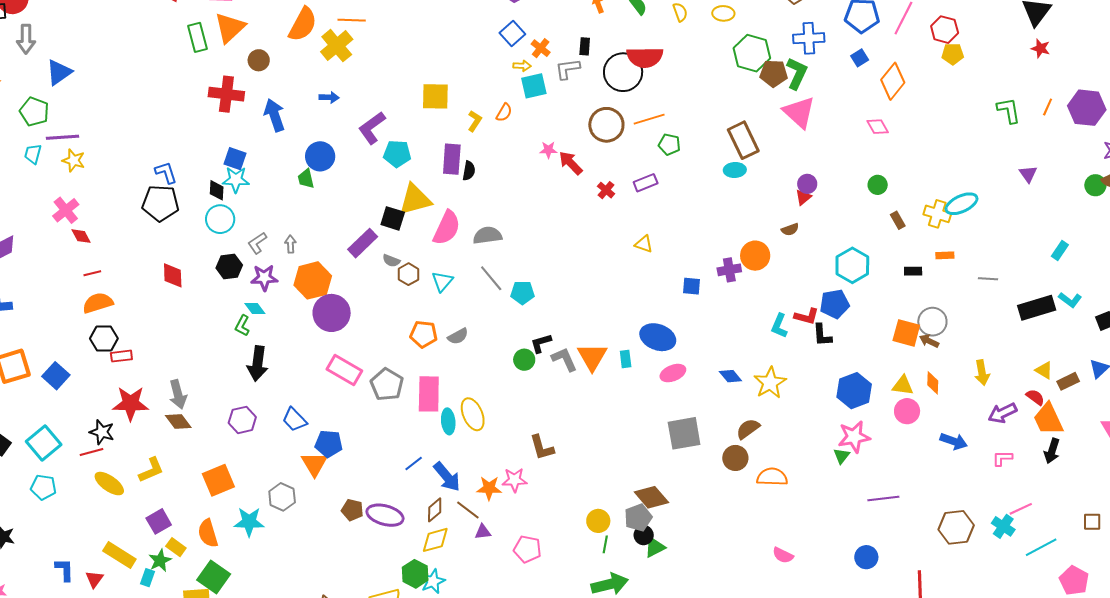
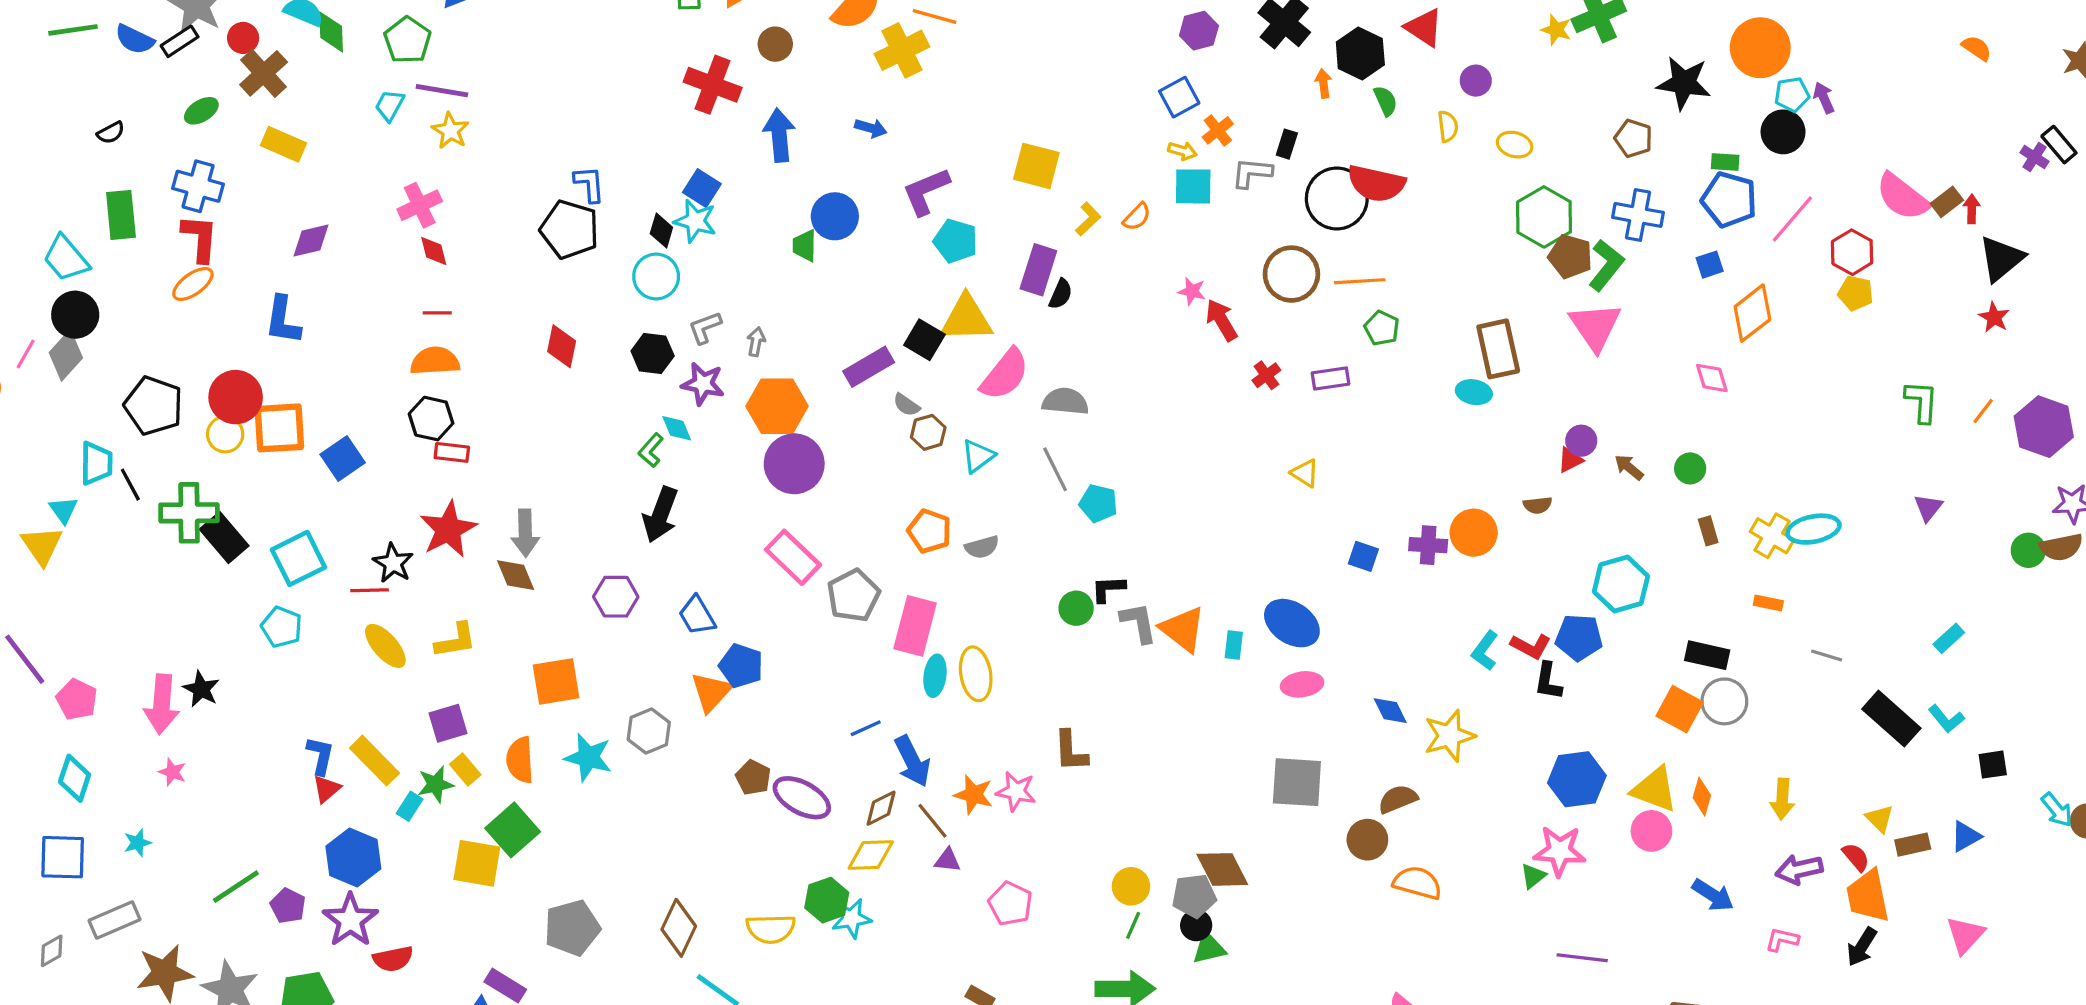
black rectangle: (913, 271) -> (1707, 655), moved, size x1.5
black rectangle: (1037, 308) -> (1891, 719), turned 45
brown arrow: (929, 341) -> (1629, 467), moved
orange triangle: (592, 357) -> (1183, 629), turned -36
yellow triangle: (903, 385) -> (1655, 789), size x1.4
red star: (131, 403) -> (448, 529), turned 30
blue L-shape: (64, 570) -> (320, 756), moved

